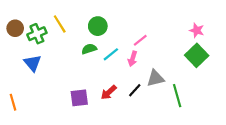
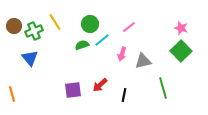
pink line: (140, 40) -> (129, 27), moved
cyan line: (111, 54) -> (102, 40), moved
gray triangle: (155, 78) -> (143, 61), moved
black line: (135, 90) -> (124, 95), moved, turned -32

